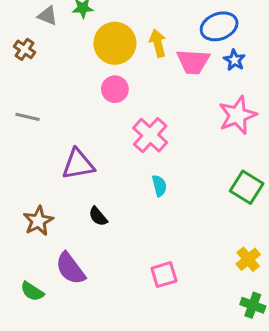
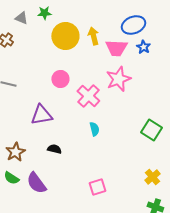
pink circle: (115, 89) -> (60, 79), moved
pink star: (237, 115) -> (118, 79), moved
black semicircle: (98, 216) -> (54, 149), turned 144
green semicircle: (32, 291) -> (11, 178), moved

